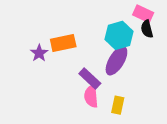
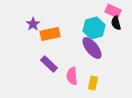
purple star: (39, 53) -> (33, 24), moved
purple ellipse: (116, 61) -> (92, 48), turned -70
purple rectangle: (90, 78) -> (49, 64), moved

